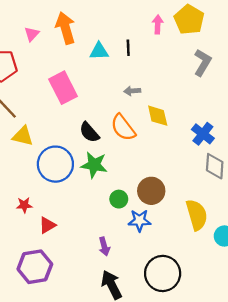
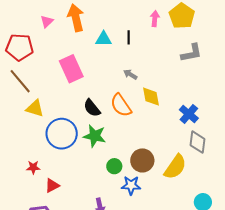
gray L-shape: (202, 62) -> (191, 53), turned 45
gray arrow: (132, 91) -> (130, 74), turned 32
yellow semicircle: (197, 215) -> (175, 167), moved, turned 48

